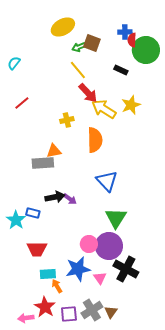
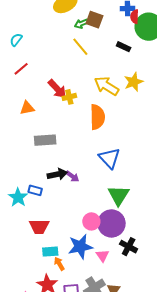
red arrow: (88, 93) -> (57, 89), moved
red line: (22, 103) -> (21, 69), moved
orange triangle: (54, 151) -> (27, 108), moved
black cross: (126, 269) -> (129, 247), size x0.7

